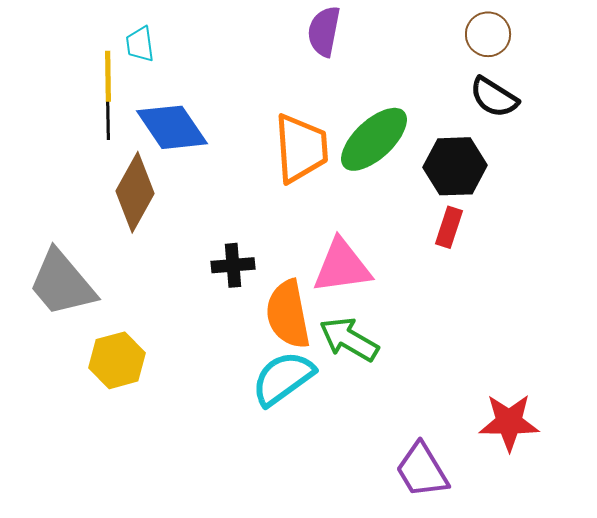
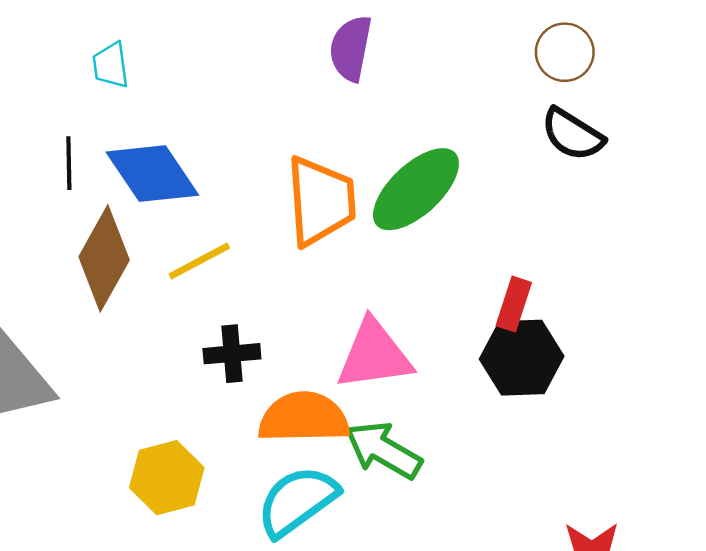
yellow line: (108, 76) -> (199, 261), moved, turned 63
black hexagon: (455, 166) -> (522, 358), moved
orange semicircle: (288, 314) -> (304, 418), turned 100
yellow hexagon: (117, 360) -> (167, 478), moved

